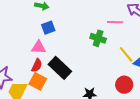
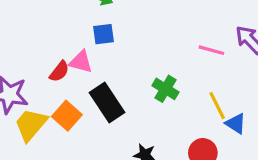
green cross: (98, 38) -> (165, 89), moved
red semicircle: (37, 65) -> (59, 71), moved

